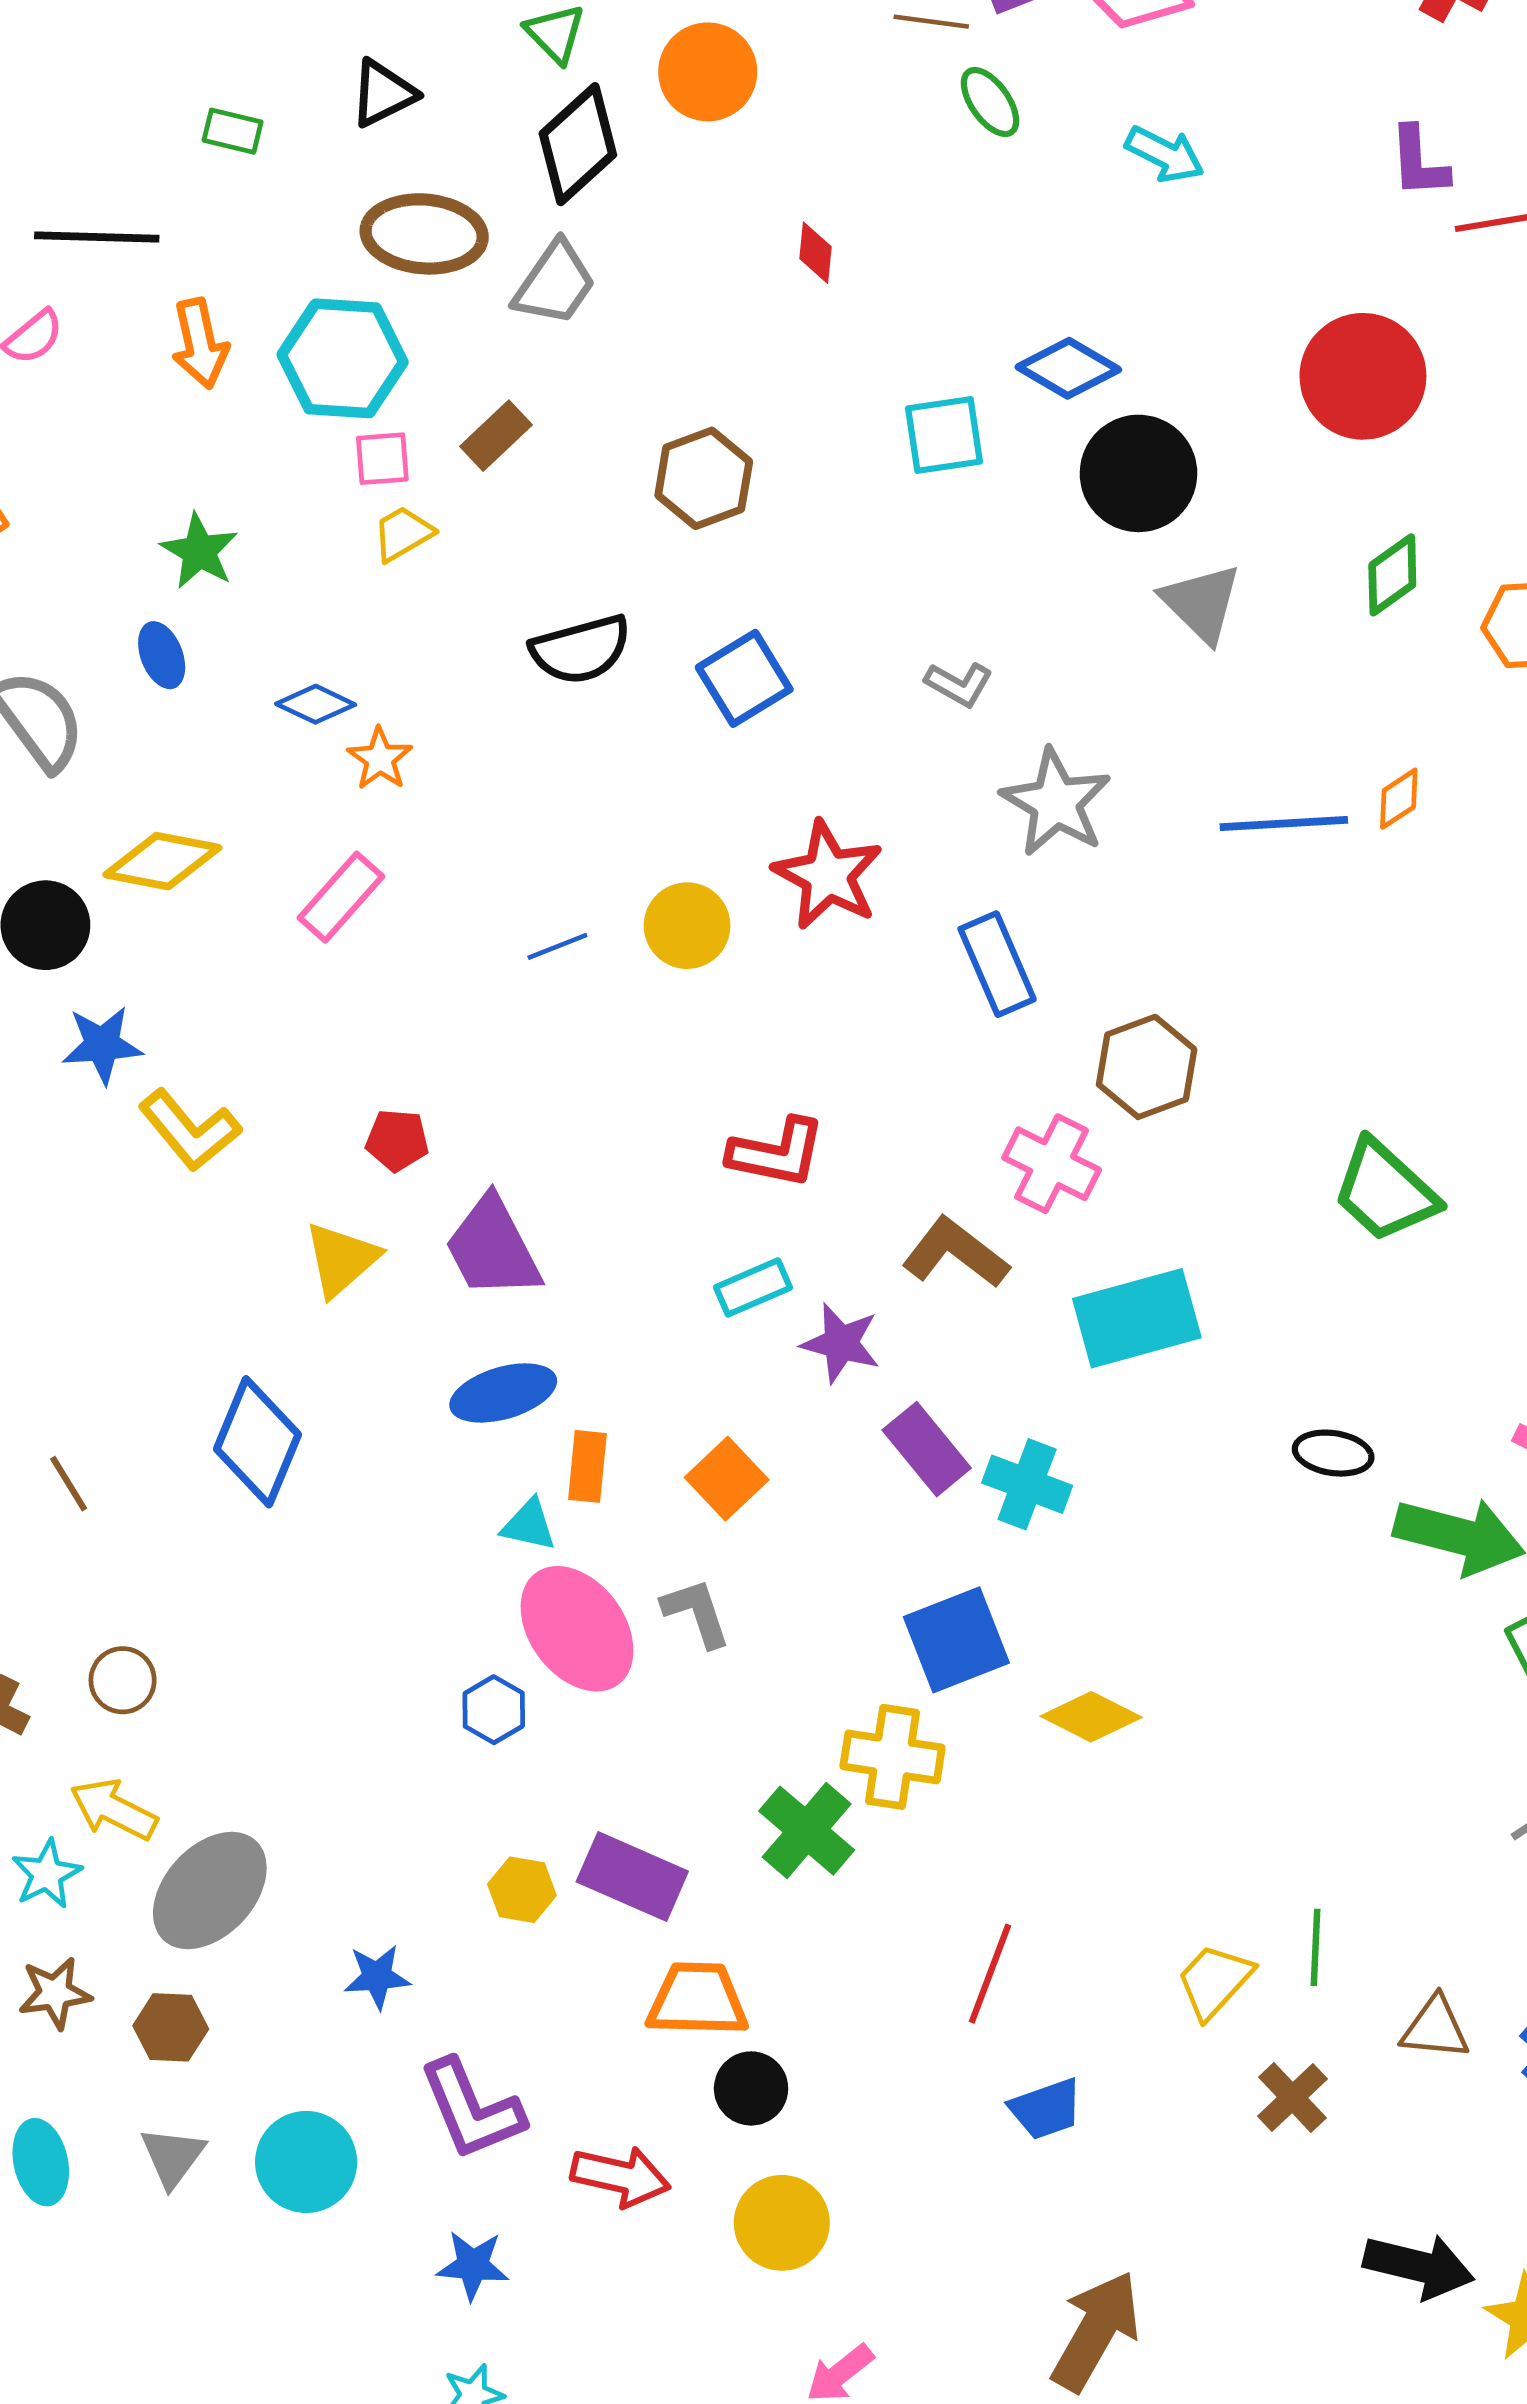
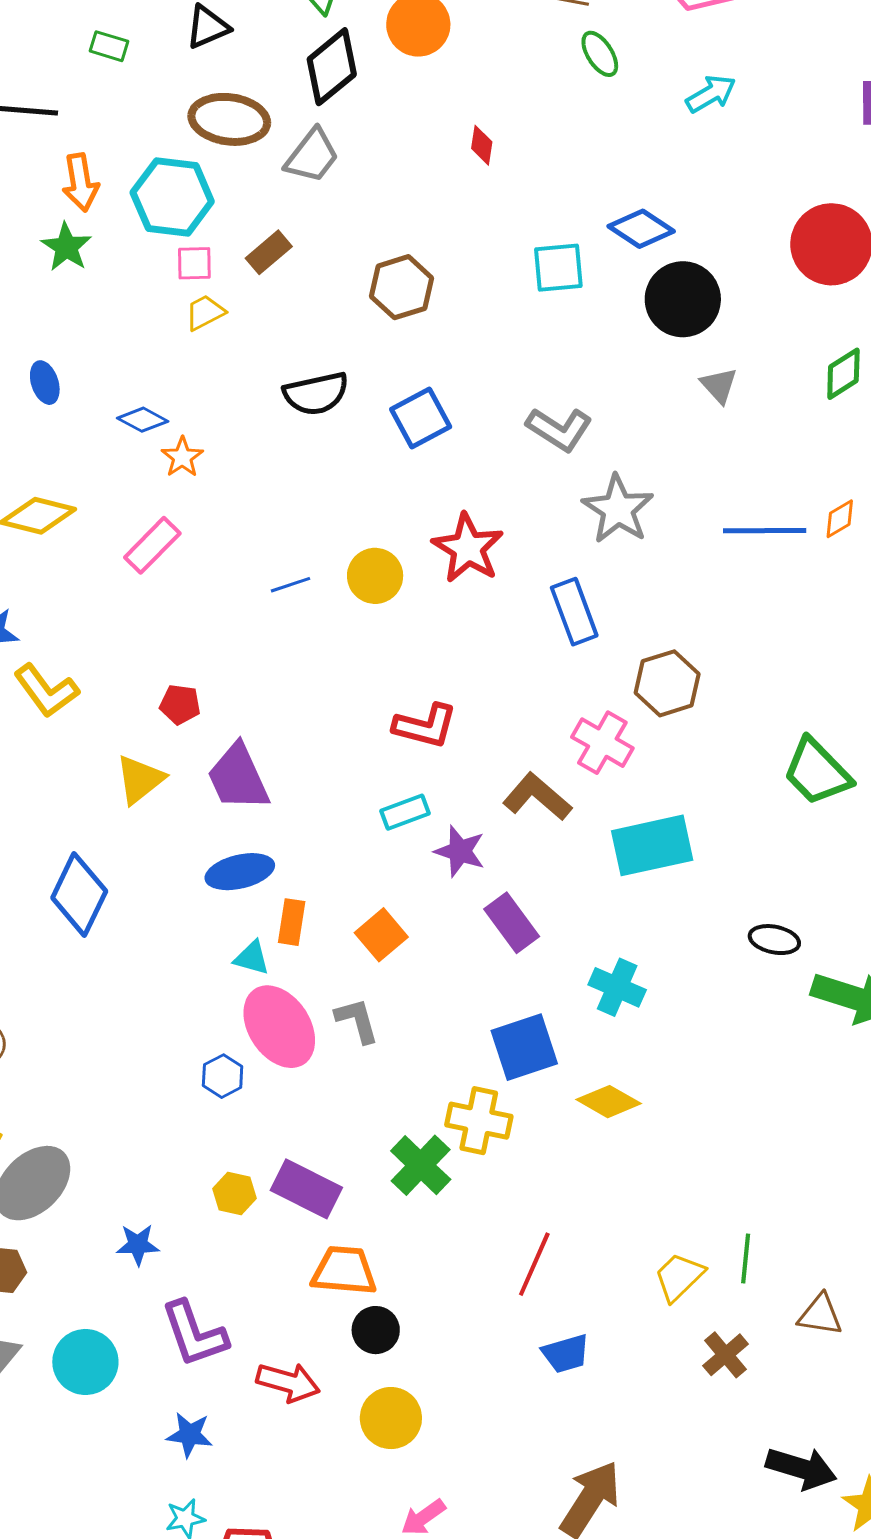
cyan arrow: (1165, 154) -> (711, 94), turned -60
green star: (199, 551) -> (66, 247), moved
gray triangle: (1201, 603) -> (719, 385), size x0.7
gray L-shape: (959, 684) -> (559, 429), size x1.5
cyan cross: (1027, 1484) -> (617, 987), moved

